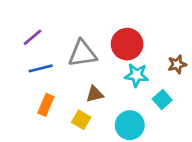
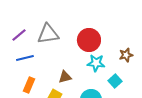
gray triangle: (82, 54) -> (48, 34), moved

